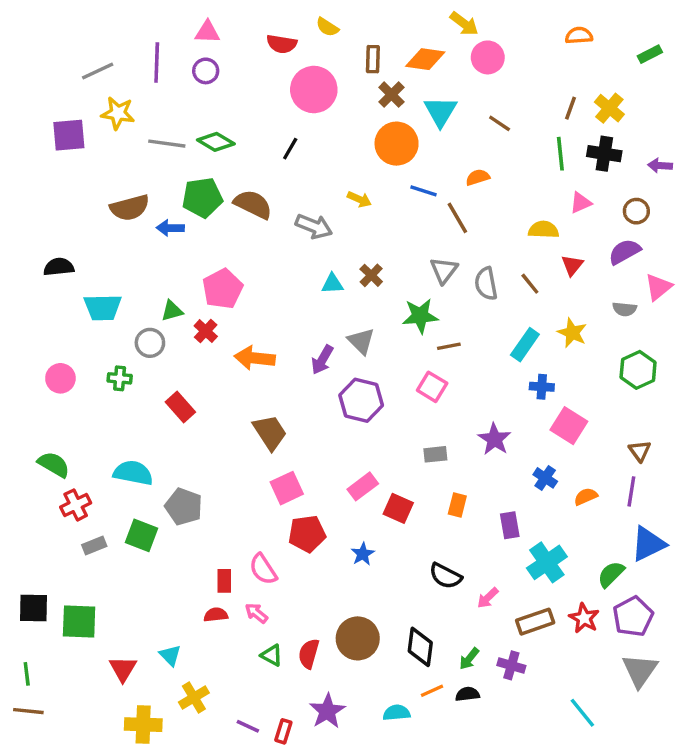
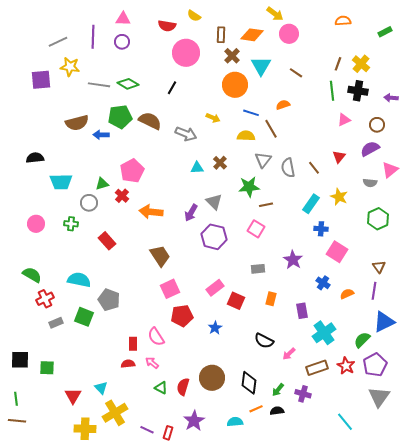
yellow semicircle: (543, 230) -> (246, 136), moved
green square: (79, 622) -> (47, 368), size x0.7
yellow cross: (194, 698) -> (115, 413), size x1.4

